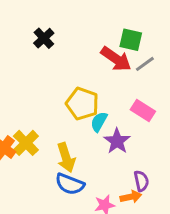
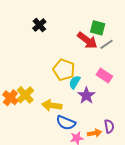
yellow arrow: (66, 157) -> (52, 105), turned 114
purple semicircle: (141, 181) -> (109, 126), moved
blue semicircle: (70, 184) -> (66, 123), moved

